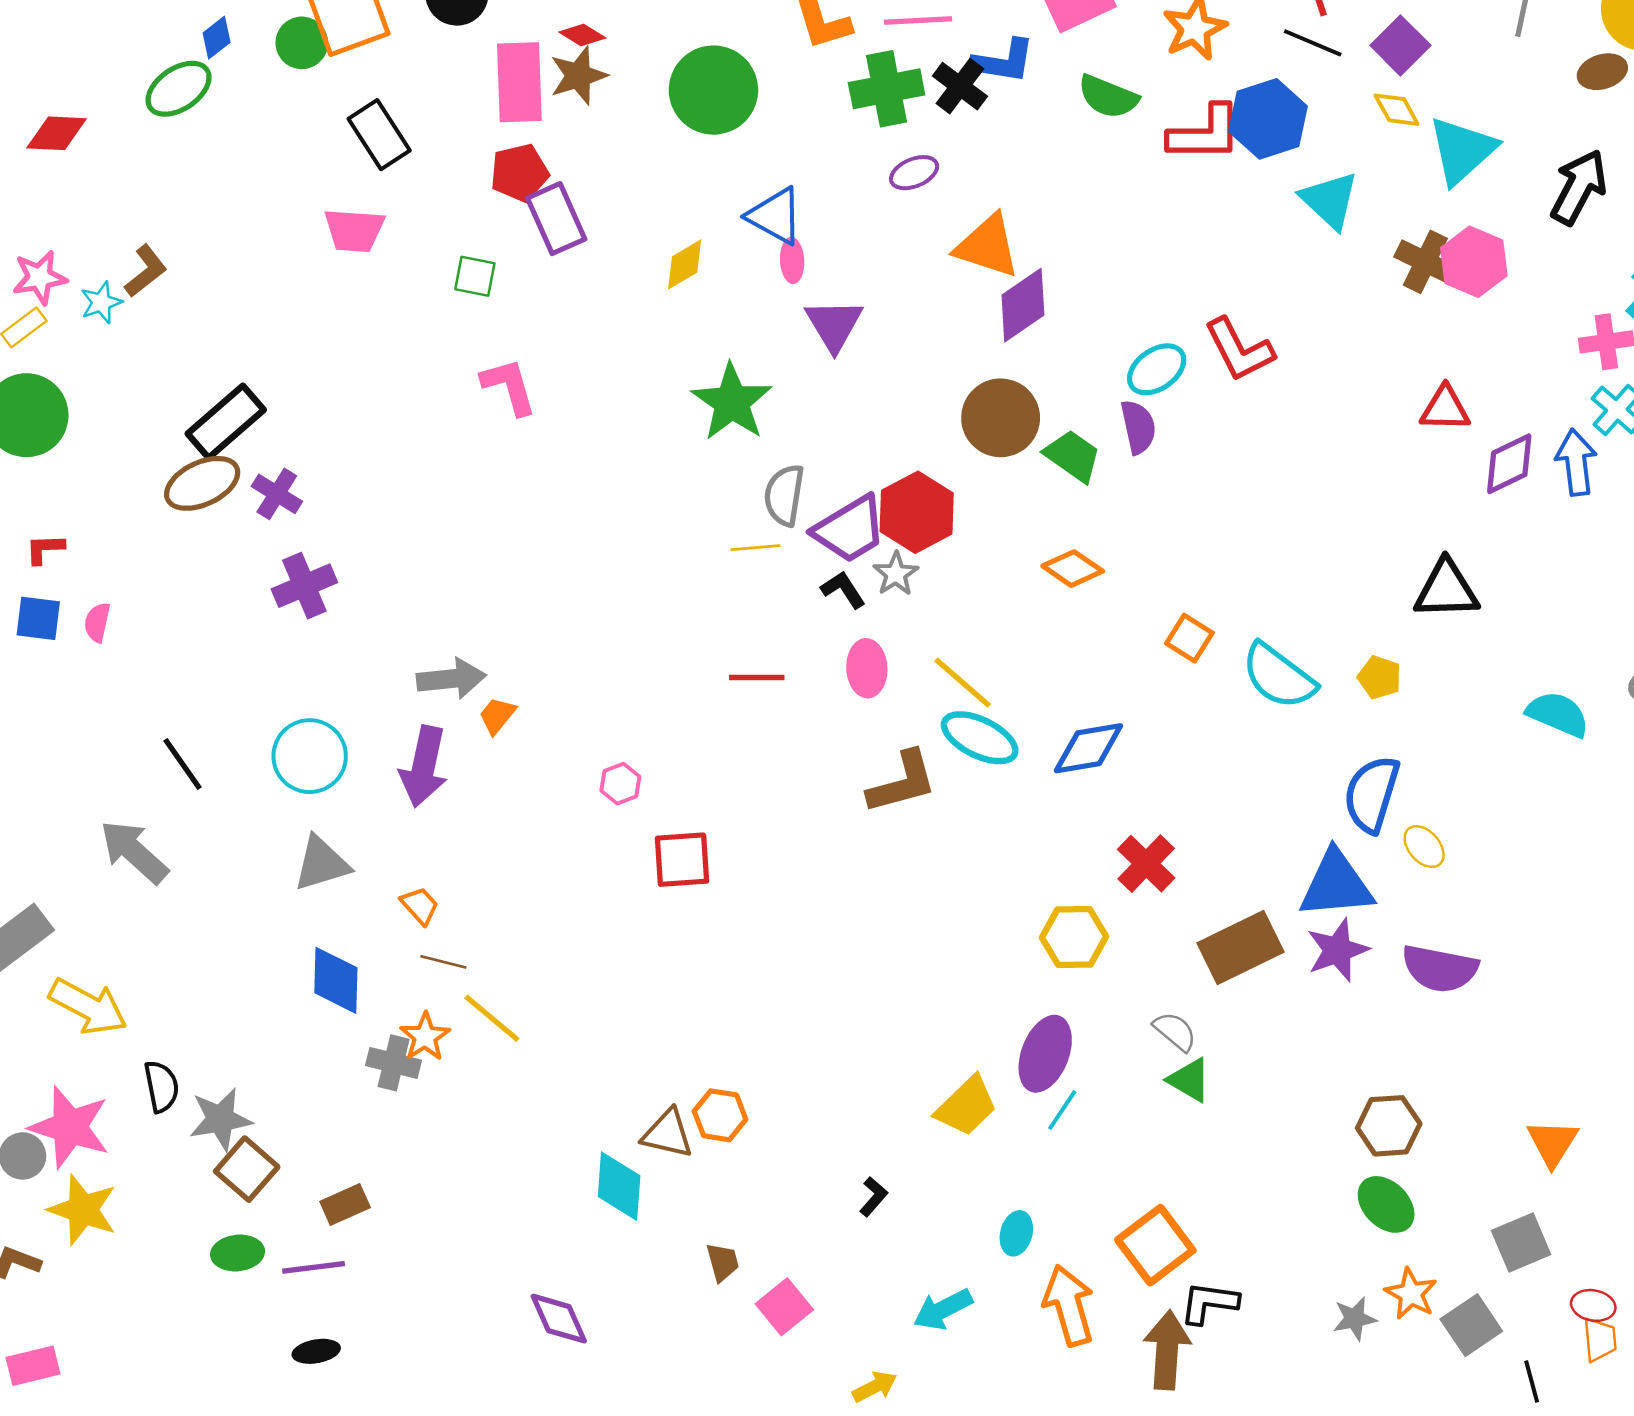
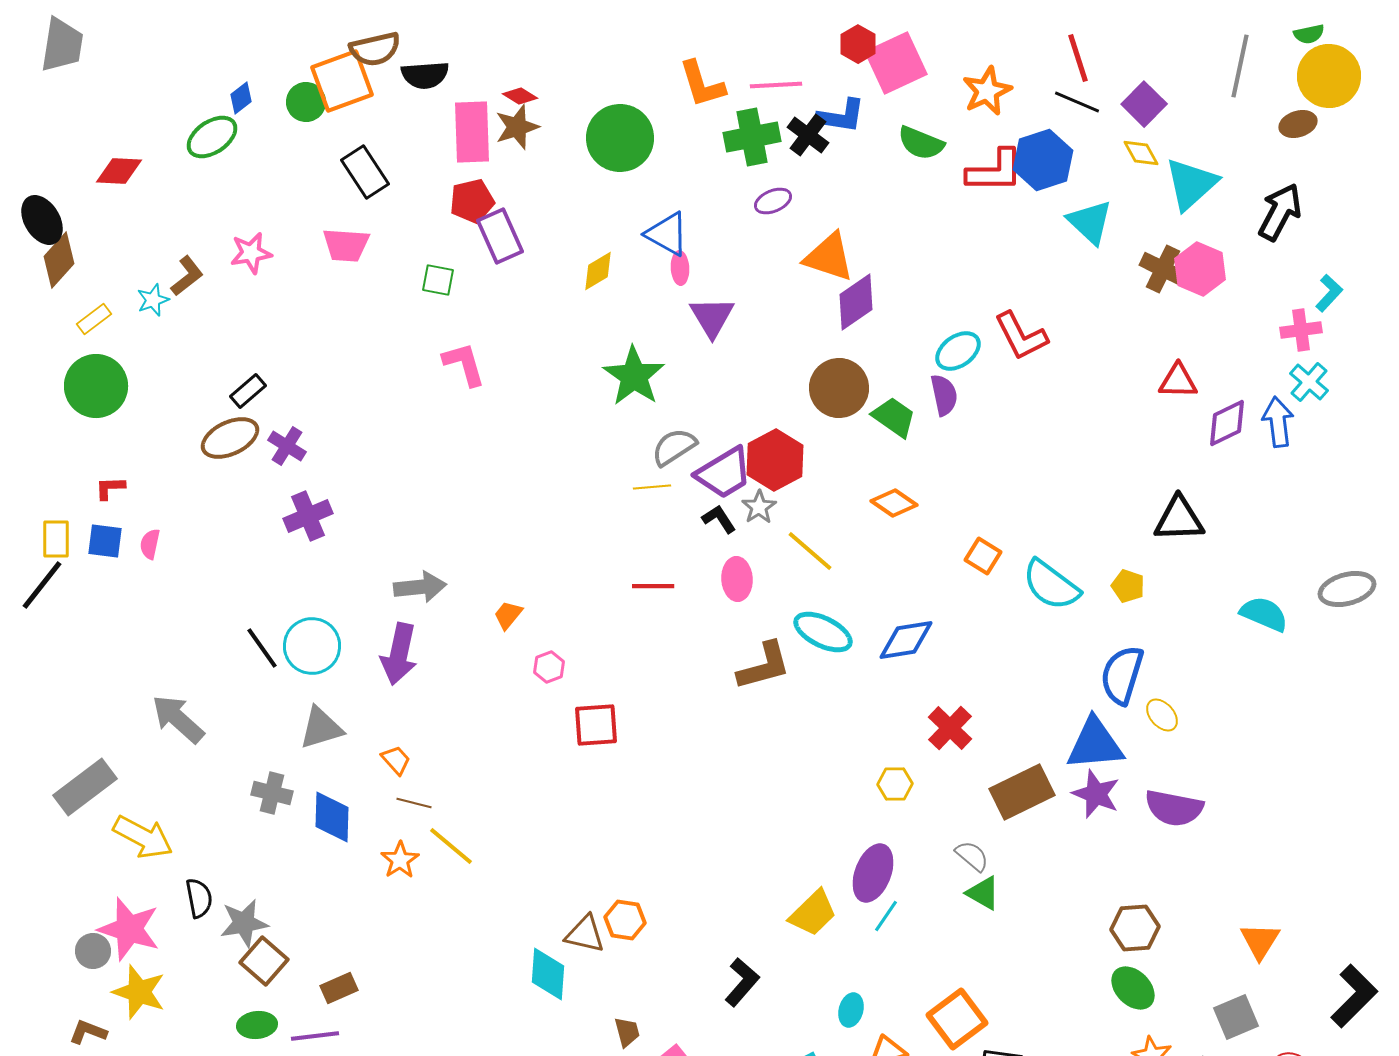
pink star: (40, 278) -> (251, 253), moved
black rectangle: (226, 422) -> (248, 391), size x0.6
gray semicircle: (784, 495) -> (674, 447), turned 48
yellow line: (963, 683) -> (810, 551), moved
orange trapezoid: (497, 715) -> (508, 615), moved
black line: (182, 764) -> (262, 648), moved
yellow hexagon: (1074, 937) -> (895, 784), size x0.7
purple star: (1338, 950) -> (1096, 794), turned -30
gray cross: (394, 1063) -> (272, 793), moved
black L-shape: (873, 1197) -> (742, 982), size x1.6

